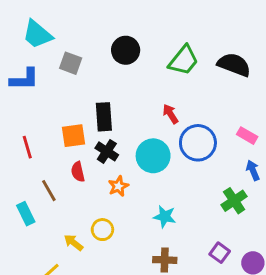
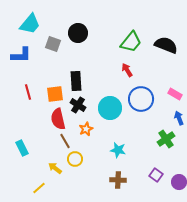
cyan trapezoid: (37, 34) -> (30, 24), turned -90
black circle: (126, 50) -> (78, 33), moved
red arrow: (170, 114) -> (127, 70), moved
red line: (27, 147) -> (28, 92), moved
red semicircle: (78, 172) -> (58, 119), size x1.5
brown line: (49, 191) -> (65, 141), moved

